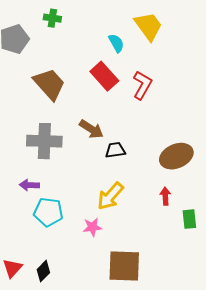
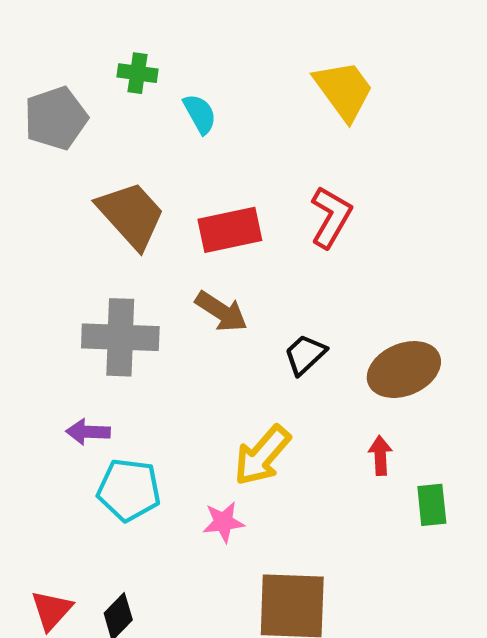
cyan semicircle: (116, 43) -> (200, 114), moved
red rectangle: (104, 76) -> (230, 230), moved, turned -60
black trapezoid: (115, 150) -> (305, 354), moved, turned -35

